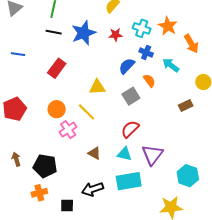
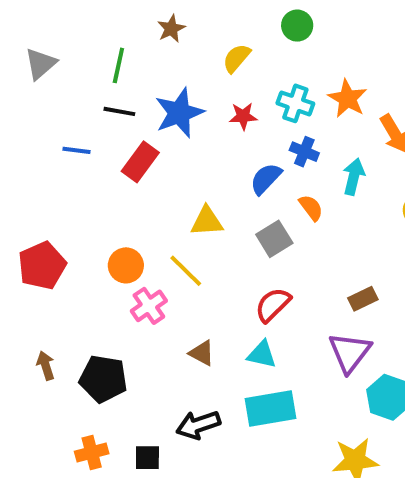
blue line: (18, 54) -> (77, 150), moved
cyan arrow: (171, 65) -> (354, 177), turned 66
red rectangle: (57, 68) -> (140, 162), moved
brown rectangle: (186, 106) -> (363, 299), moved
purple triangle: (152, 155) -> (350, 352), moved
orange cross: (39, 193) -> (92, 452), moved

